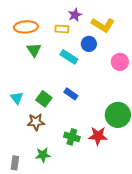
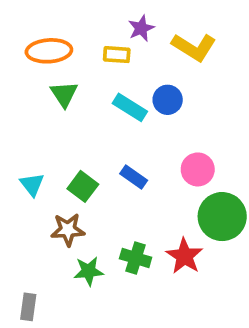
blue circle: (89, 44) -> (168, 100), moved
pink circle: (120, 62) -> (198, 169), moved
red star: (98, 136) -> (185, 256), turned 30
green star: (43, 155) -> (88, 271), moved

